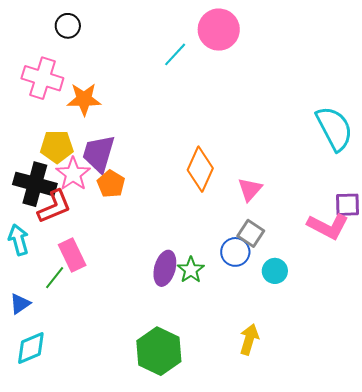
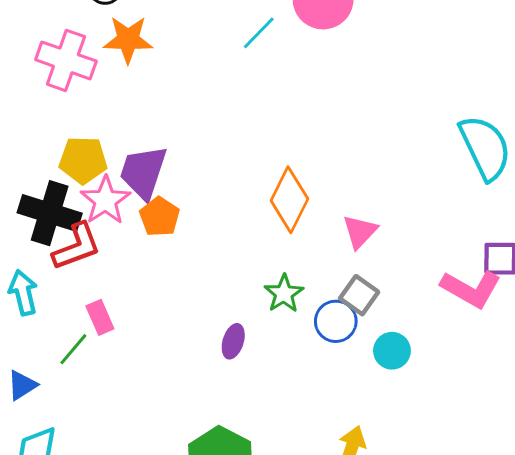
orange star: (84, 99) -> (128, 40), moved
pink rectangle: (72, 255) -> (100, 317), size x0.7
purple ellipse: (165, 268) -> (233, 341), size x0.7
green star: (191, 270) -> (284, 294), moved

